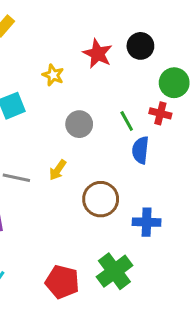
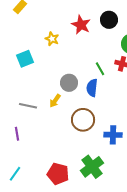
gray circle: (79, 124) -> (69, 83), moved
blue semicircle: (140, 150) -> (92, 88), moved

